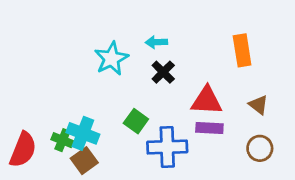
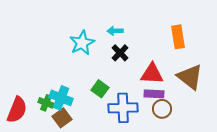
brown triangle: (258, 105) -> (190, 77), size x1.8
brown circle: (260, 148) -> (162, 109), moved

